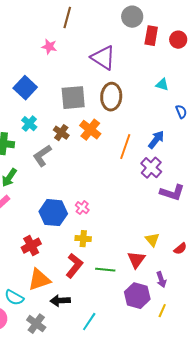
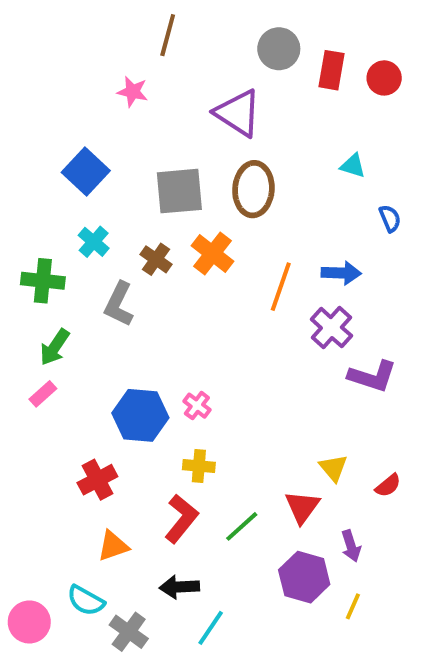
gray circle: (132, 17) -> (279, 49), moved
blue arrow: (156, 140) -> (341, 273), turned 54
gray L-shape: (42, 156) -> (119, 304), turned -30
green line: (105, 270) -> (242, 526), turned -48
orange triangle: (39, 280) -> (113, 546), size x0.7
cyan semicircle: (14, 298) -> (86, 601), moved
black arrow: (60, 301) -> (179, 587), moved
gray cross: (36, 324) -> (129, 632), moved

